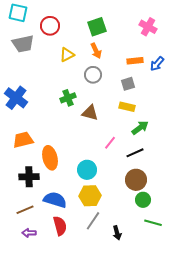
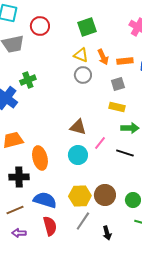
orange arrow: (96, 51) -> (103, 57), moved
yellow triangle: (67, 55) -> (81, 55), moved, turned 49
green cross: (68, 98) -> (28, 80), moved
brown triangle: (90, 113) -> (78, 127), moved
green arrow: (140, 128) -> (130, 128), turned 36
black line: (135, 153) -> (125, 153), turned 42
cyan circle: (87, 170) -> (78, 155), moved
brown circle: (136, 180) -> (105, 195), moved

